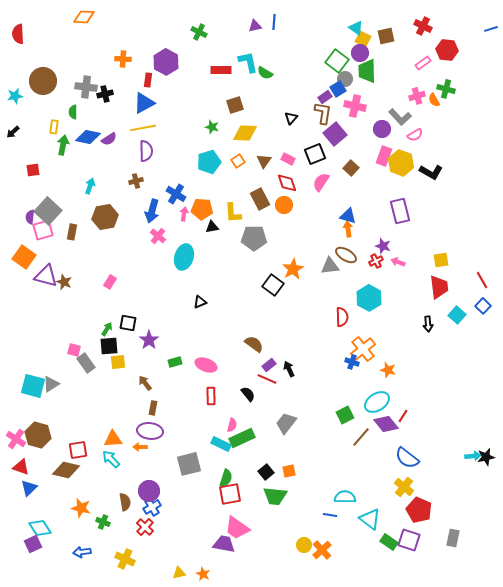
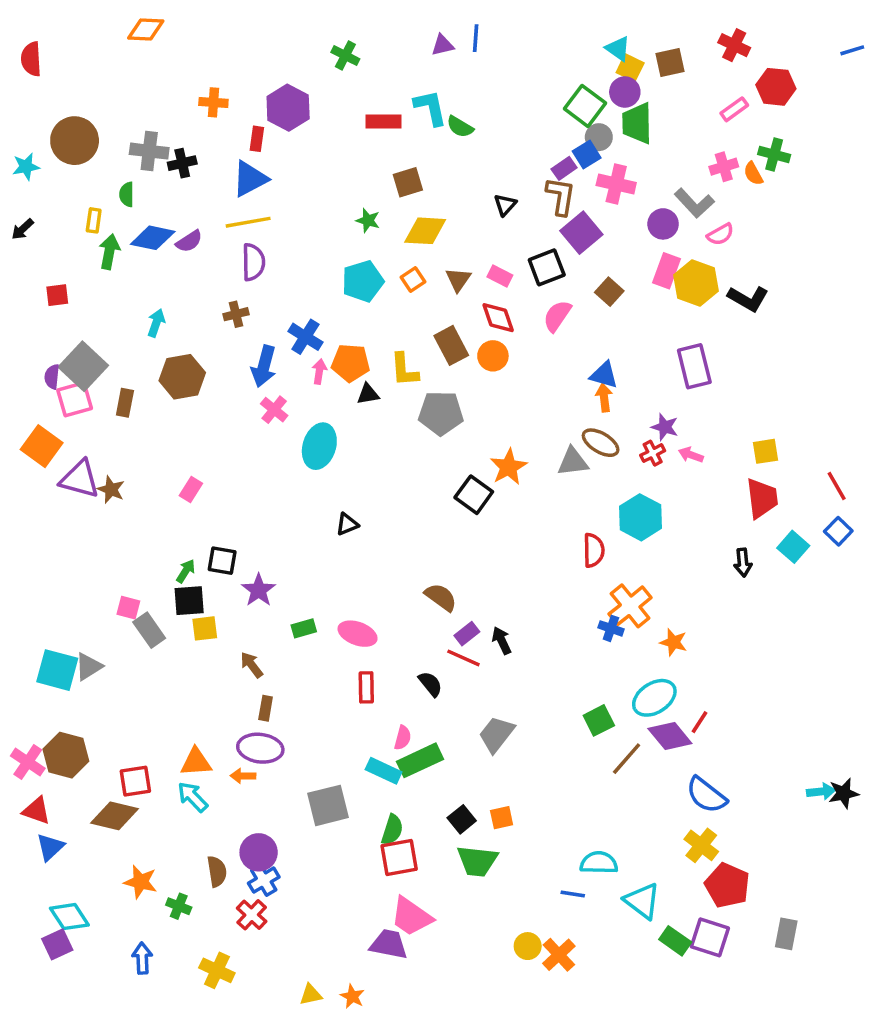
blue arrow: (82, 552) -> (142, 958), turned 96

